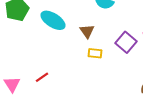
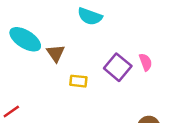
brown triangle: (87, 31) -> (56, 53), moved

